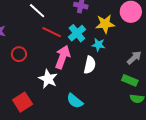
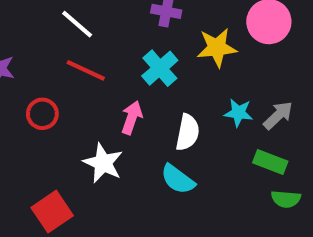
red line: (52, 32) -> (86, 70), moved
cyan star: (98, 45) -> (238, 113), moved
pink arrow: (63, 57) -> (132, 118), size x0.7
cyan semicircle: (75, 101) -> (178, 179), moved

